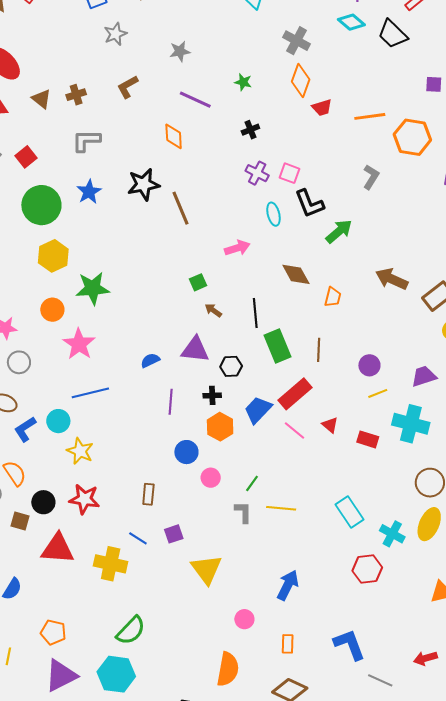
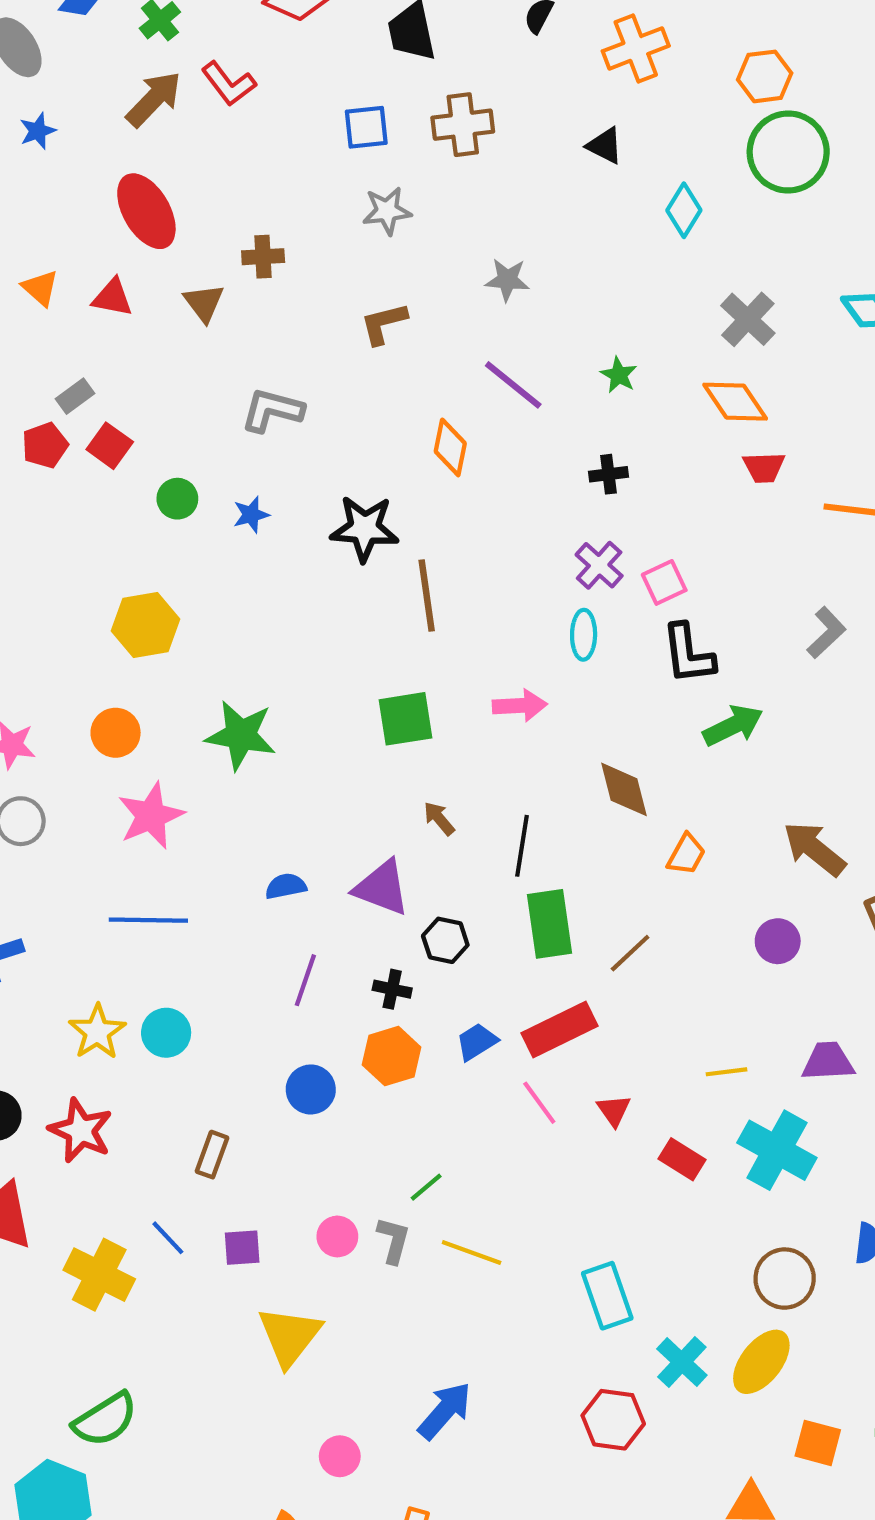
orange diamond: (301, 80) -> (735, 402), turned -68
brown cross: (76, 95) -> (263, 257), moved
red square: (26, 157) -> (110, 446), moved, turned -30
pink square: (289, 173) -> (664, 582), turned 30
blue star: (89, 192) -> (251, 515), size x0.7
green circle: (41, 205) -> (177, 499), moved, size x0.5
cyan ellipse: (274, 214) -> (584, 635), moved
green square: (198, 282) -> (406, 719), moved, size x1.6
green star: (93, 288) -> (241, 735), moved
brown line: (319, 350) -> (630, 953), turned 30
purple circle: (369, 365) -> (778, 941), moved
blue trapezoid: (258, 410) -> (477, 1042), size x0.7
cyan circle: (58, 421) -> (166, 1033), moved
pink circle: (211, 478) -> (337, 1236), moved

